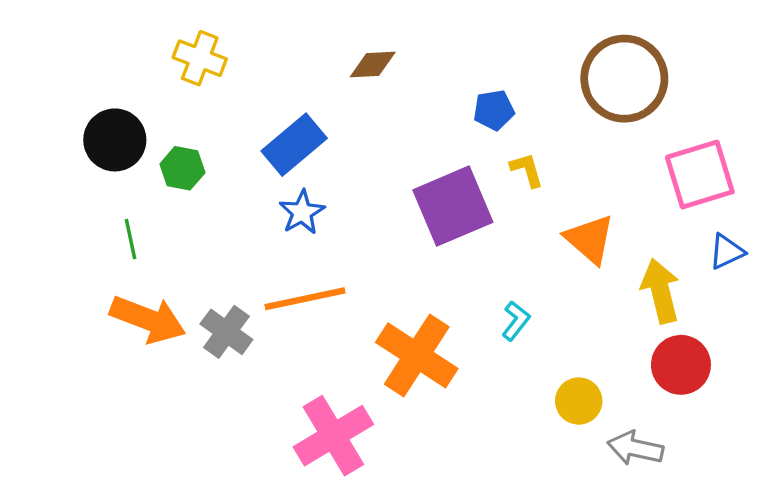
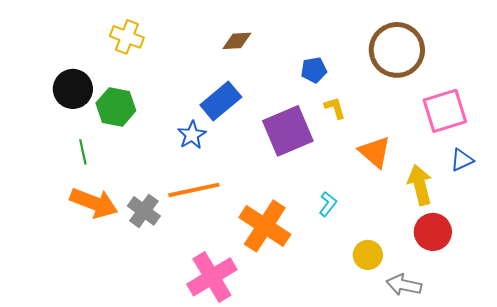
blue rectangle: (294, 145) -> (221, 101), moved
green hexagon: (182, 168) -> (116, 107), size x1.4

